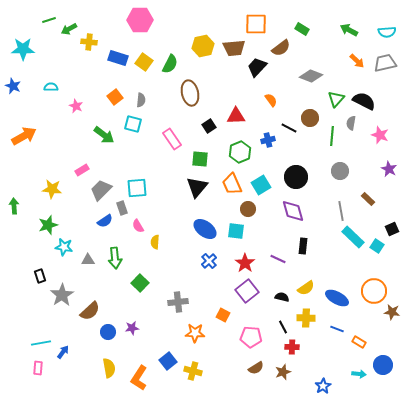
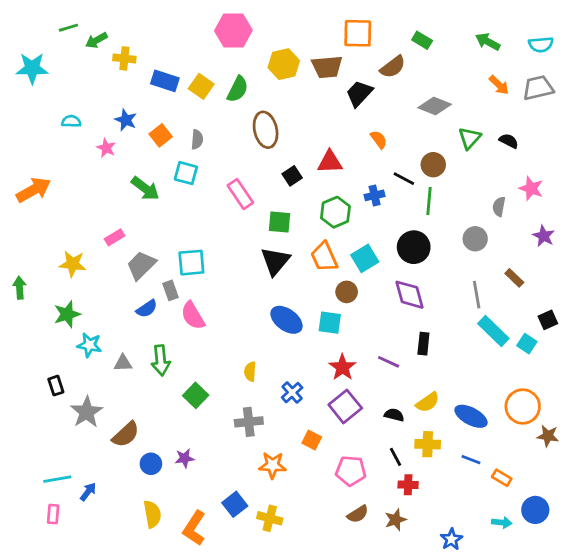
pink hexagon: (140, 20) -> (233, 31), moved
blue star: (13, 86) -> (126, 120), moved
black semicircle: (364, 101) -> (509, 141), size x0.6
gray semicircle: (351, 123) -> (499, 207), moved
green line: (332, 136) -> (429, 201), moved
pink semicircle: (138, 226) -> (193, 316), size x1.5
yellow semicircle: (155, 242) -> (250, 372), moved
blue cross: (209, 261) -> (292, 393), moved

